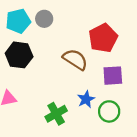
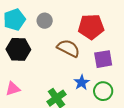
gray circle: (44, 19) -> (45, 21), moved
red pentagon: (103, 38) -> (91, 27), turned 30

